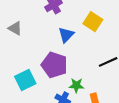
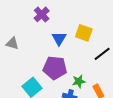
yellow square: (93, 22) -> (84, 33), moved

